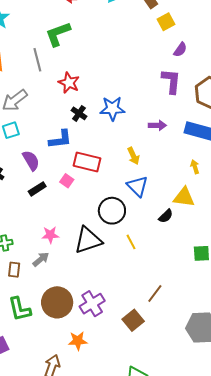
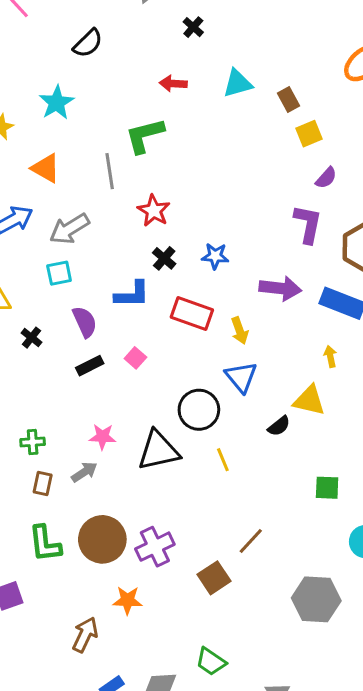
blue star: (112, 109) -> (215, 256), size x0.7
purple arrow: (157, 125) -> (280, 288), size x1.5
red rectangle: (87, 162) -> (192, 314), moved

